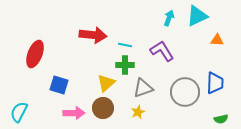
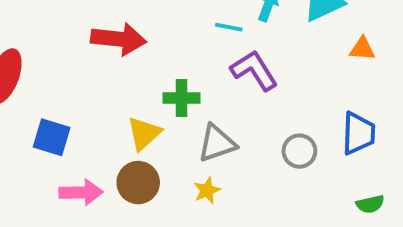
cyan line: (125, 45) -> (229, 27), moved
gray circle: (185, 92) -> (299, 151), size x0.6

